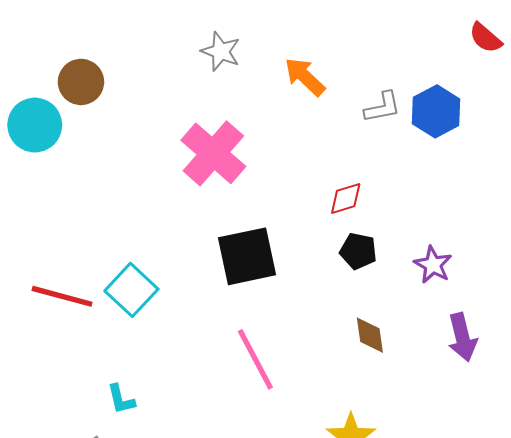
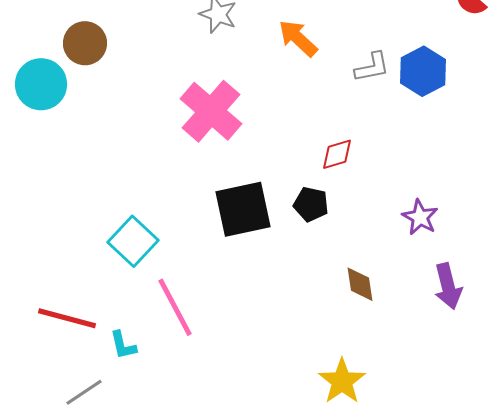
black pentagon: (358, 251) -> (311, 204), moved
red line: (62, 296) -> (67, 318), moved
pink line: (255, 359) -> (175, 307), moved

